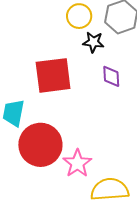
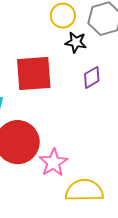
purple diamond: (111, 76) -> (92, 77), turned 60

